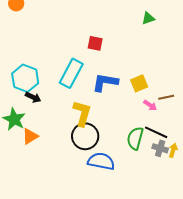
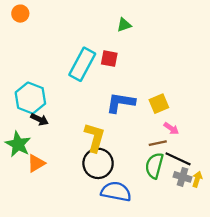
green triangle: (148, 18) -> (124, 25), moved
cyan rectangle: (71, 73) -> (82, 64), moved
brown line: (166, 97) -> (158, 143), moved

